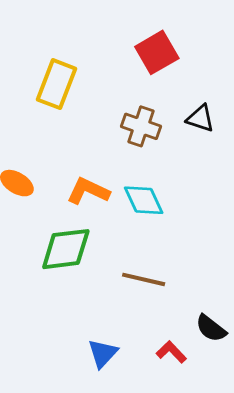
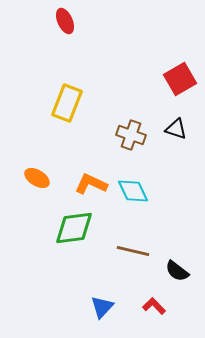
red square: (157, 52) -> (180, 79), moved
black semicircle: (211, 328) -> (177, 271), moved

